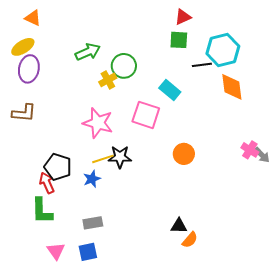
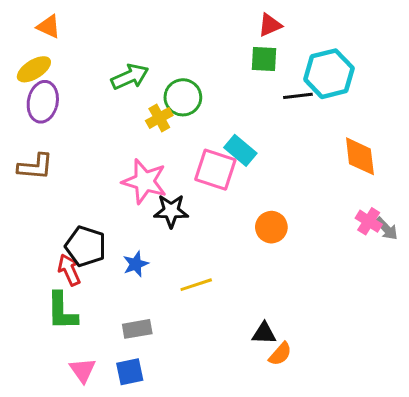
orange diamond: (232, 87) -> (360, 156), moved
cyan rectangle: (170, 90) -> (240, 150), moved
black star: (120, 157) -> (171, 211), moved
yellow line: (103, 159) -> (196, 285), moved

